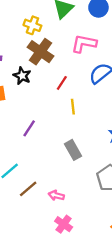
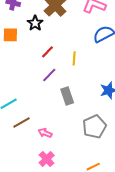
red line: (62, 83) -> (48, 52), moved
purple line: (29, 128) -> (49, 75), moved

